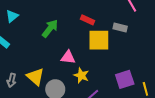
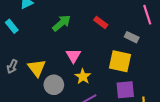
yellow square: (99, 40) -> (120, 61), moved
pink triangle: (68, 57) -> (73, 56), turned 42

